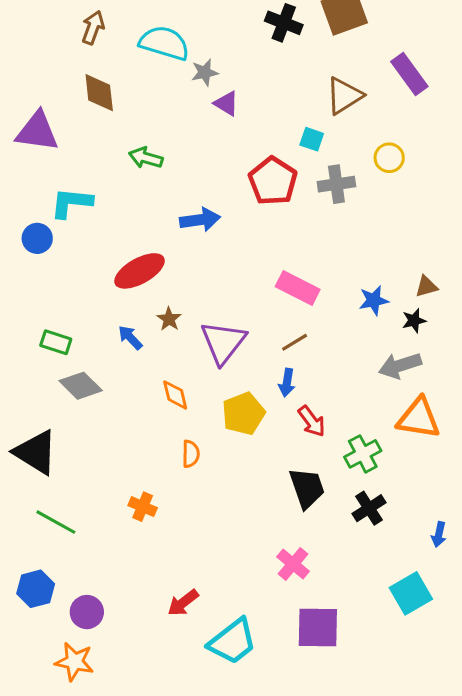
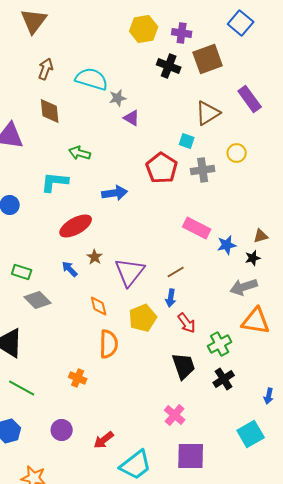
cyan L-shape: (71, 203) -> (55, 182), moved
pink rectangle: (298, 288) -> (197, 228), moved
orange semicircle: (191, 454) -> (109, 344), size x1.6
purple circle: (87, 612) -> (62, 430), moved

